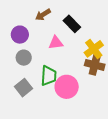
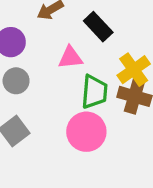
green trapezoid: (49, 76) -> (94, 92), moved

